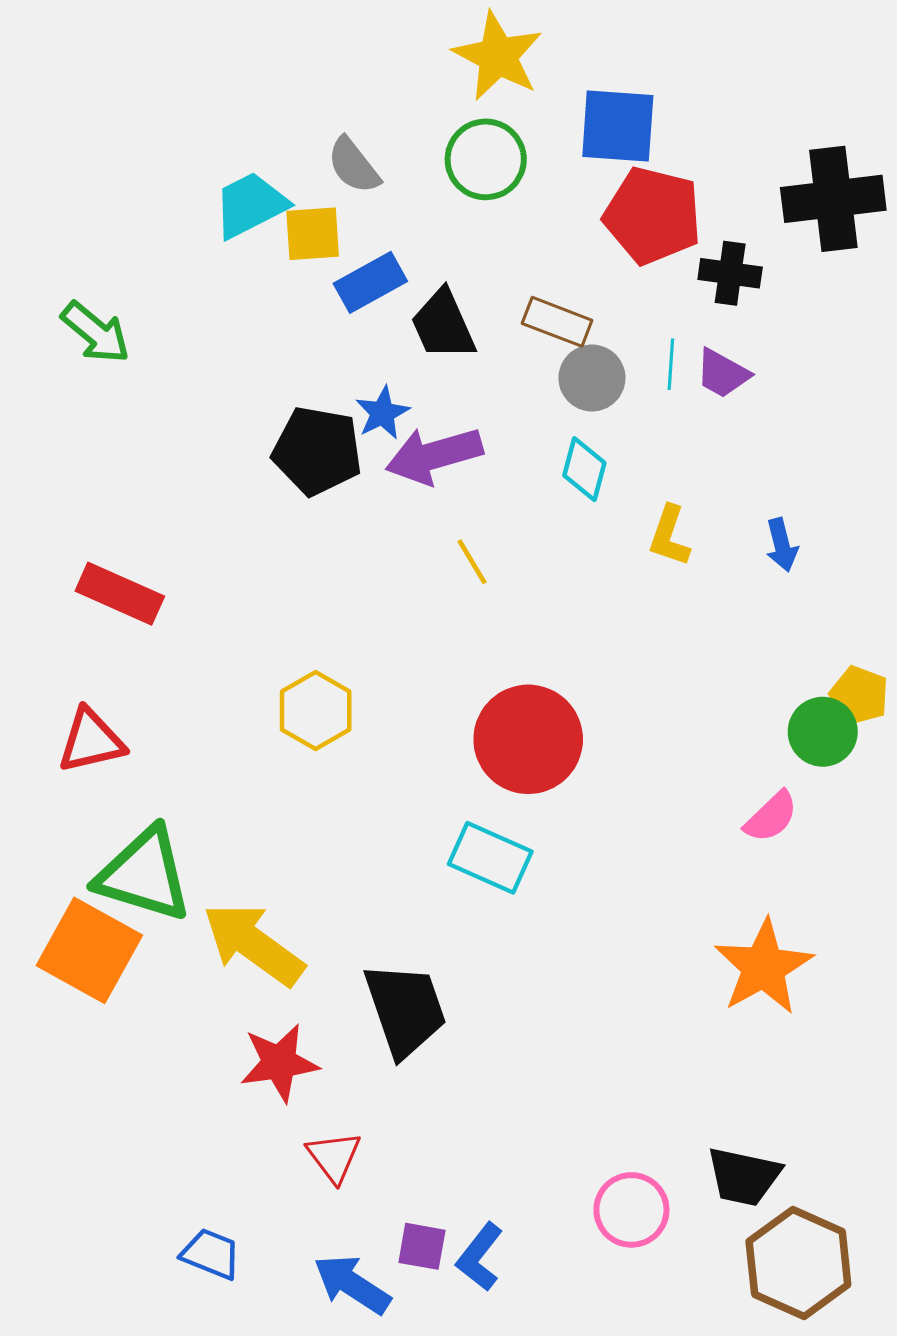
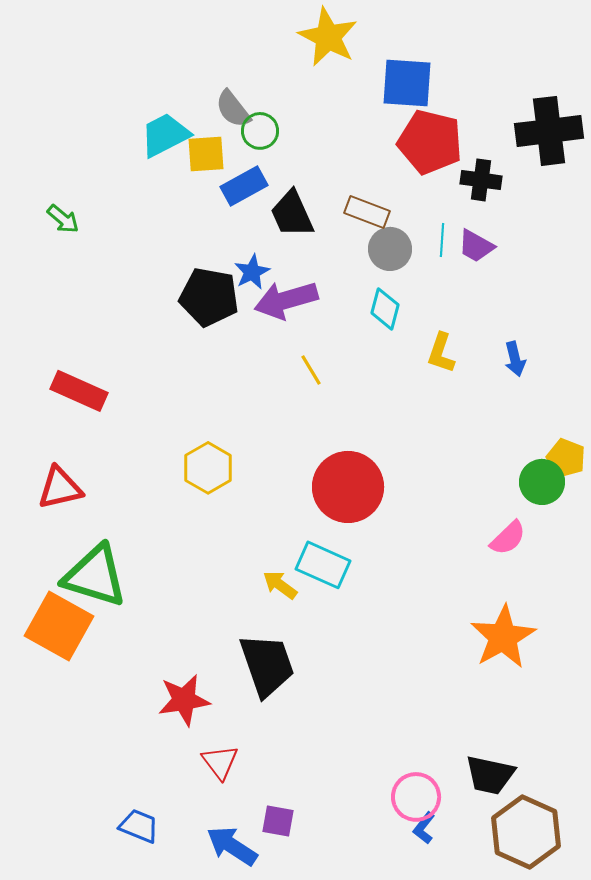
green circle: (486, 159) -> (260, 131), moved, size x0.7
green arrow: (96, 332) -> (63, 219), size x0.7
yellow arrow: (253, 944) -> (280, 585), moved, size x0.5
blue L-shape: (480, 1257) -> (424, 828), moved, size x0.7

